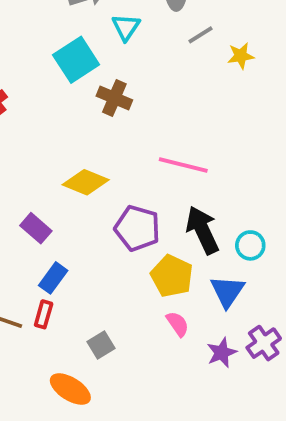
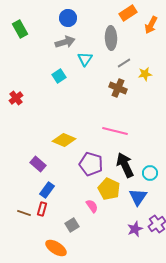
cyan square: (76, 60) -> (59, 76), size x0.6
brown cross: (114, 98) -> (118, 88), moved
pink semicircle: (178, 324) -> (92, 206), moved

